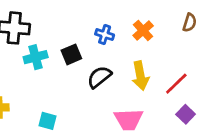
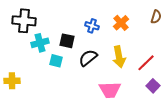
black square: (71, 54) -> (67, 41), turned 35
cyan square: (47, 121) -> (56, 61), moved

